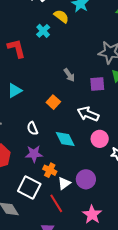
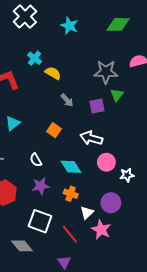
yellow semicircle: (61, 16) -> (53, 73), moved
orange cross: (50, 170) -> (71, 194), moved
purple circle: (86, 179) -> (111, 203), moved
white triangle: (64, 183) -> (87, 213), moved
pink star: (92, 215) -> (101, 230), moved

